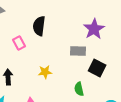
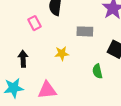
gray rectangle: (78, 51) -> (85, 31), moved

